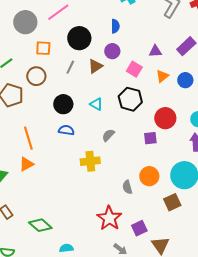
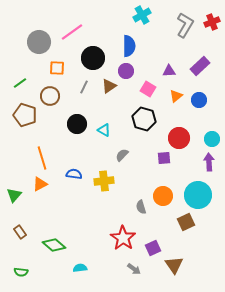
blue semicircle: (115, 26) -> (129, 46), size x1.5
cyan triangle: (96, 104) -> (104, 130), moved
blue semicircle: (66, 130) -> (74, 174), moved

